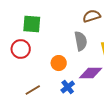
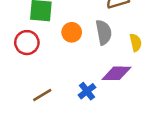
orange circle: (59, 63) -> (72, 32), moved

